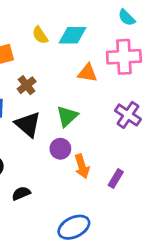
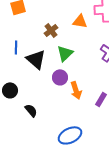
brown cross: (27, 85) -> (51, 30), moved
black semicircle: (21, 193) -> (31, 110), turned 72

